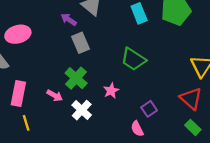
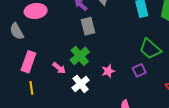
green trapezoid: (133, 59) -> (150, 49), moved
purple square: (149, 109) -> (139, 70), moved

